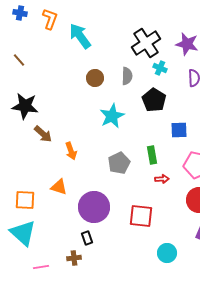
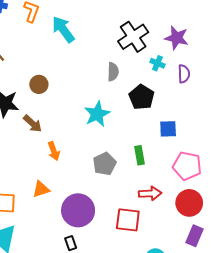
cyan cross: (160, 68) -> (157, 63), moved
brown circle: (95, 78) -> (39, 84), moved
brown arrow: (43, 134) -> (33, 124), moved
red arrow: (162, 179) -> (150, 193), moved, size x1.5
orange triangle: (59, 187) -> (41, 189), turned -36

